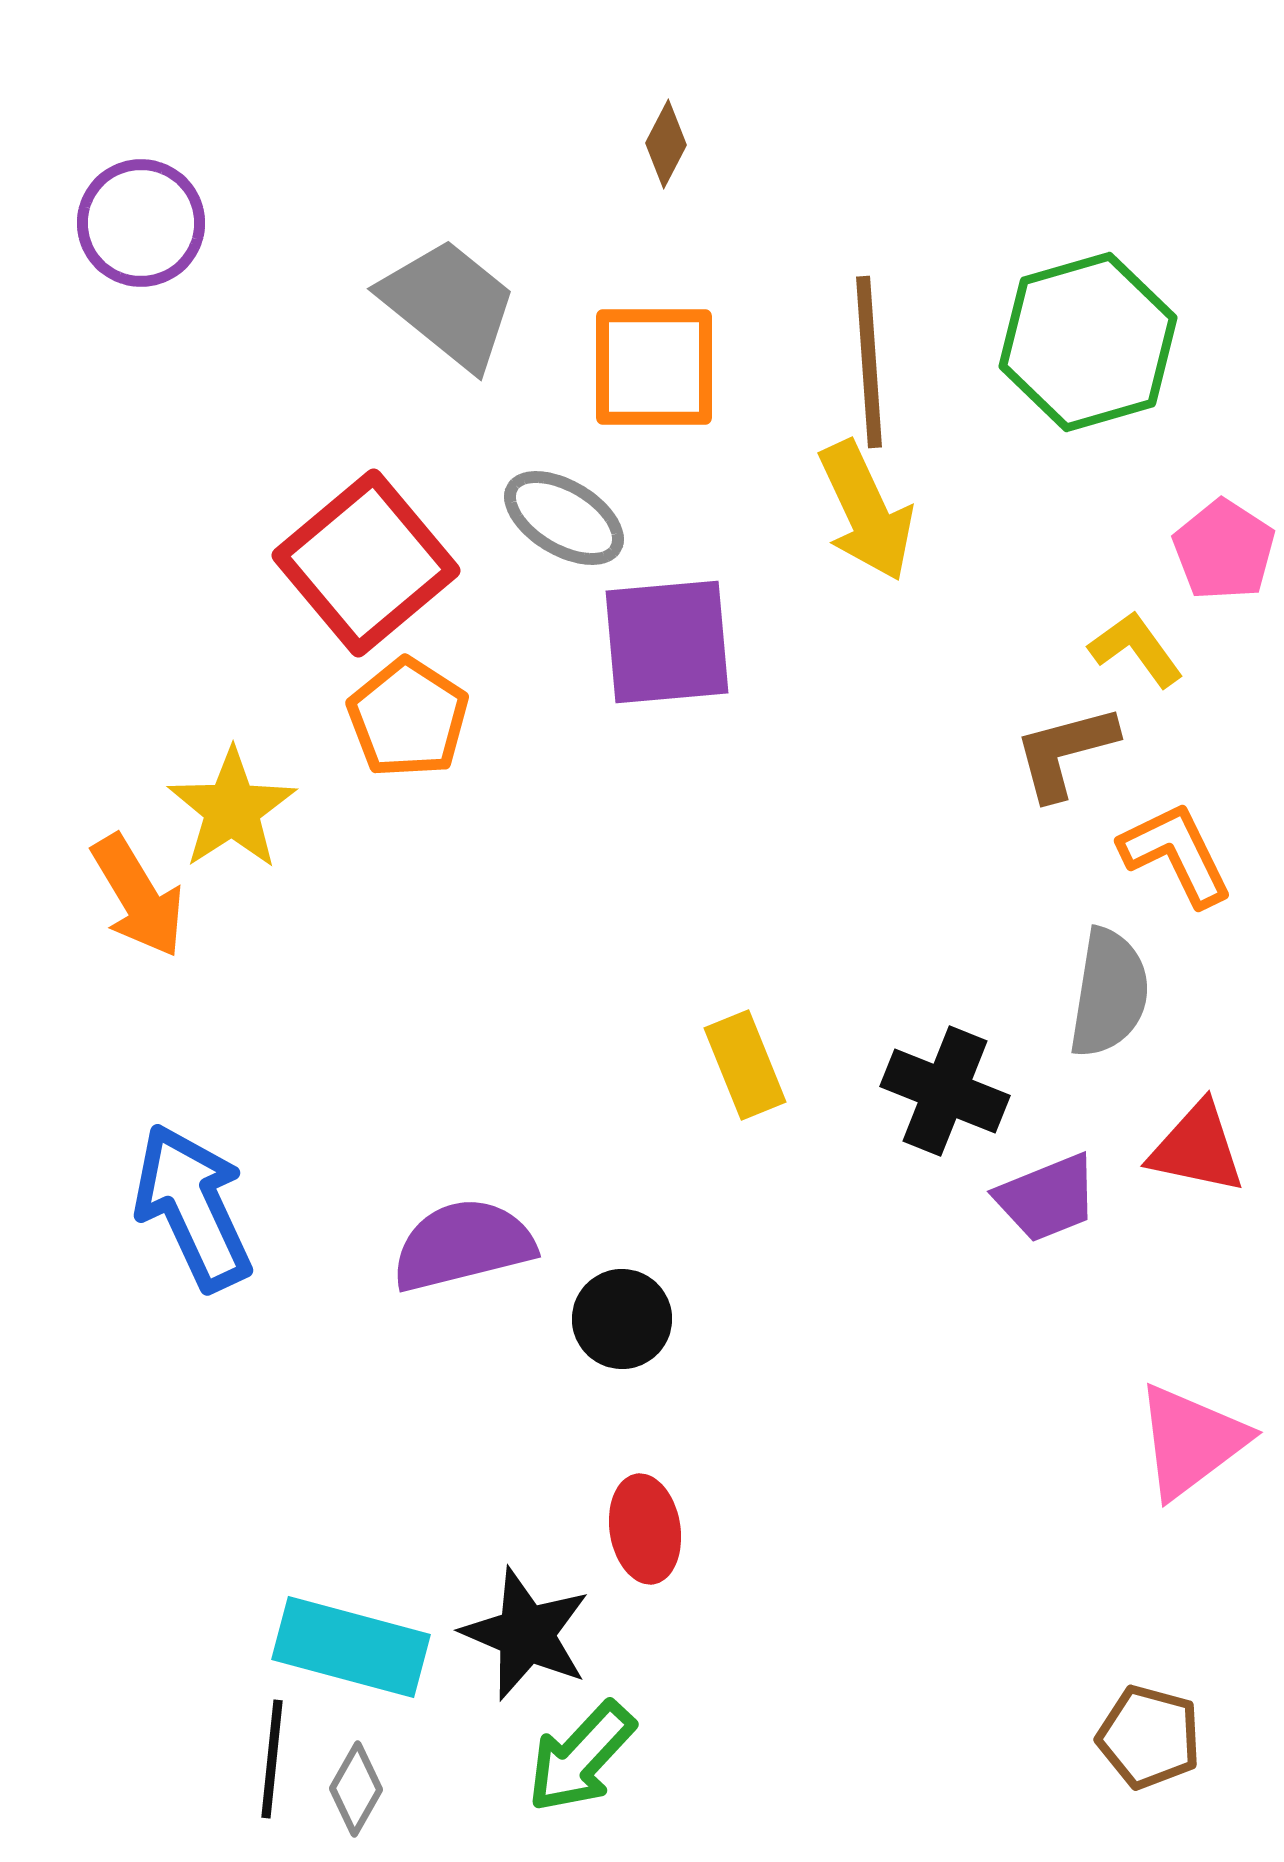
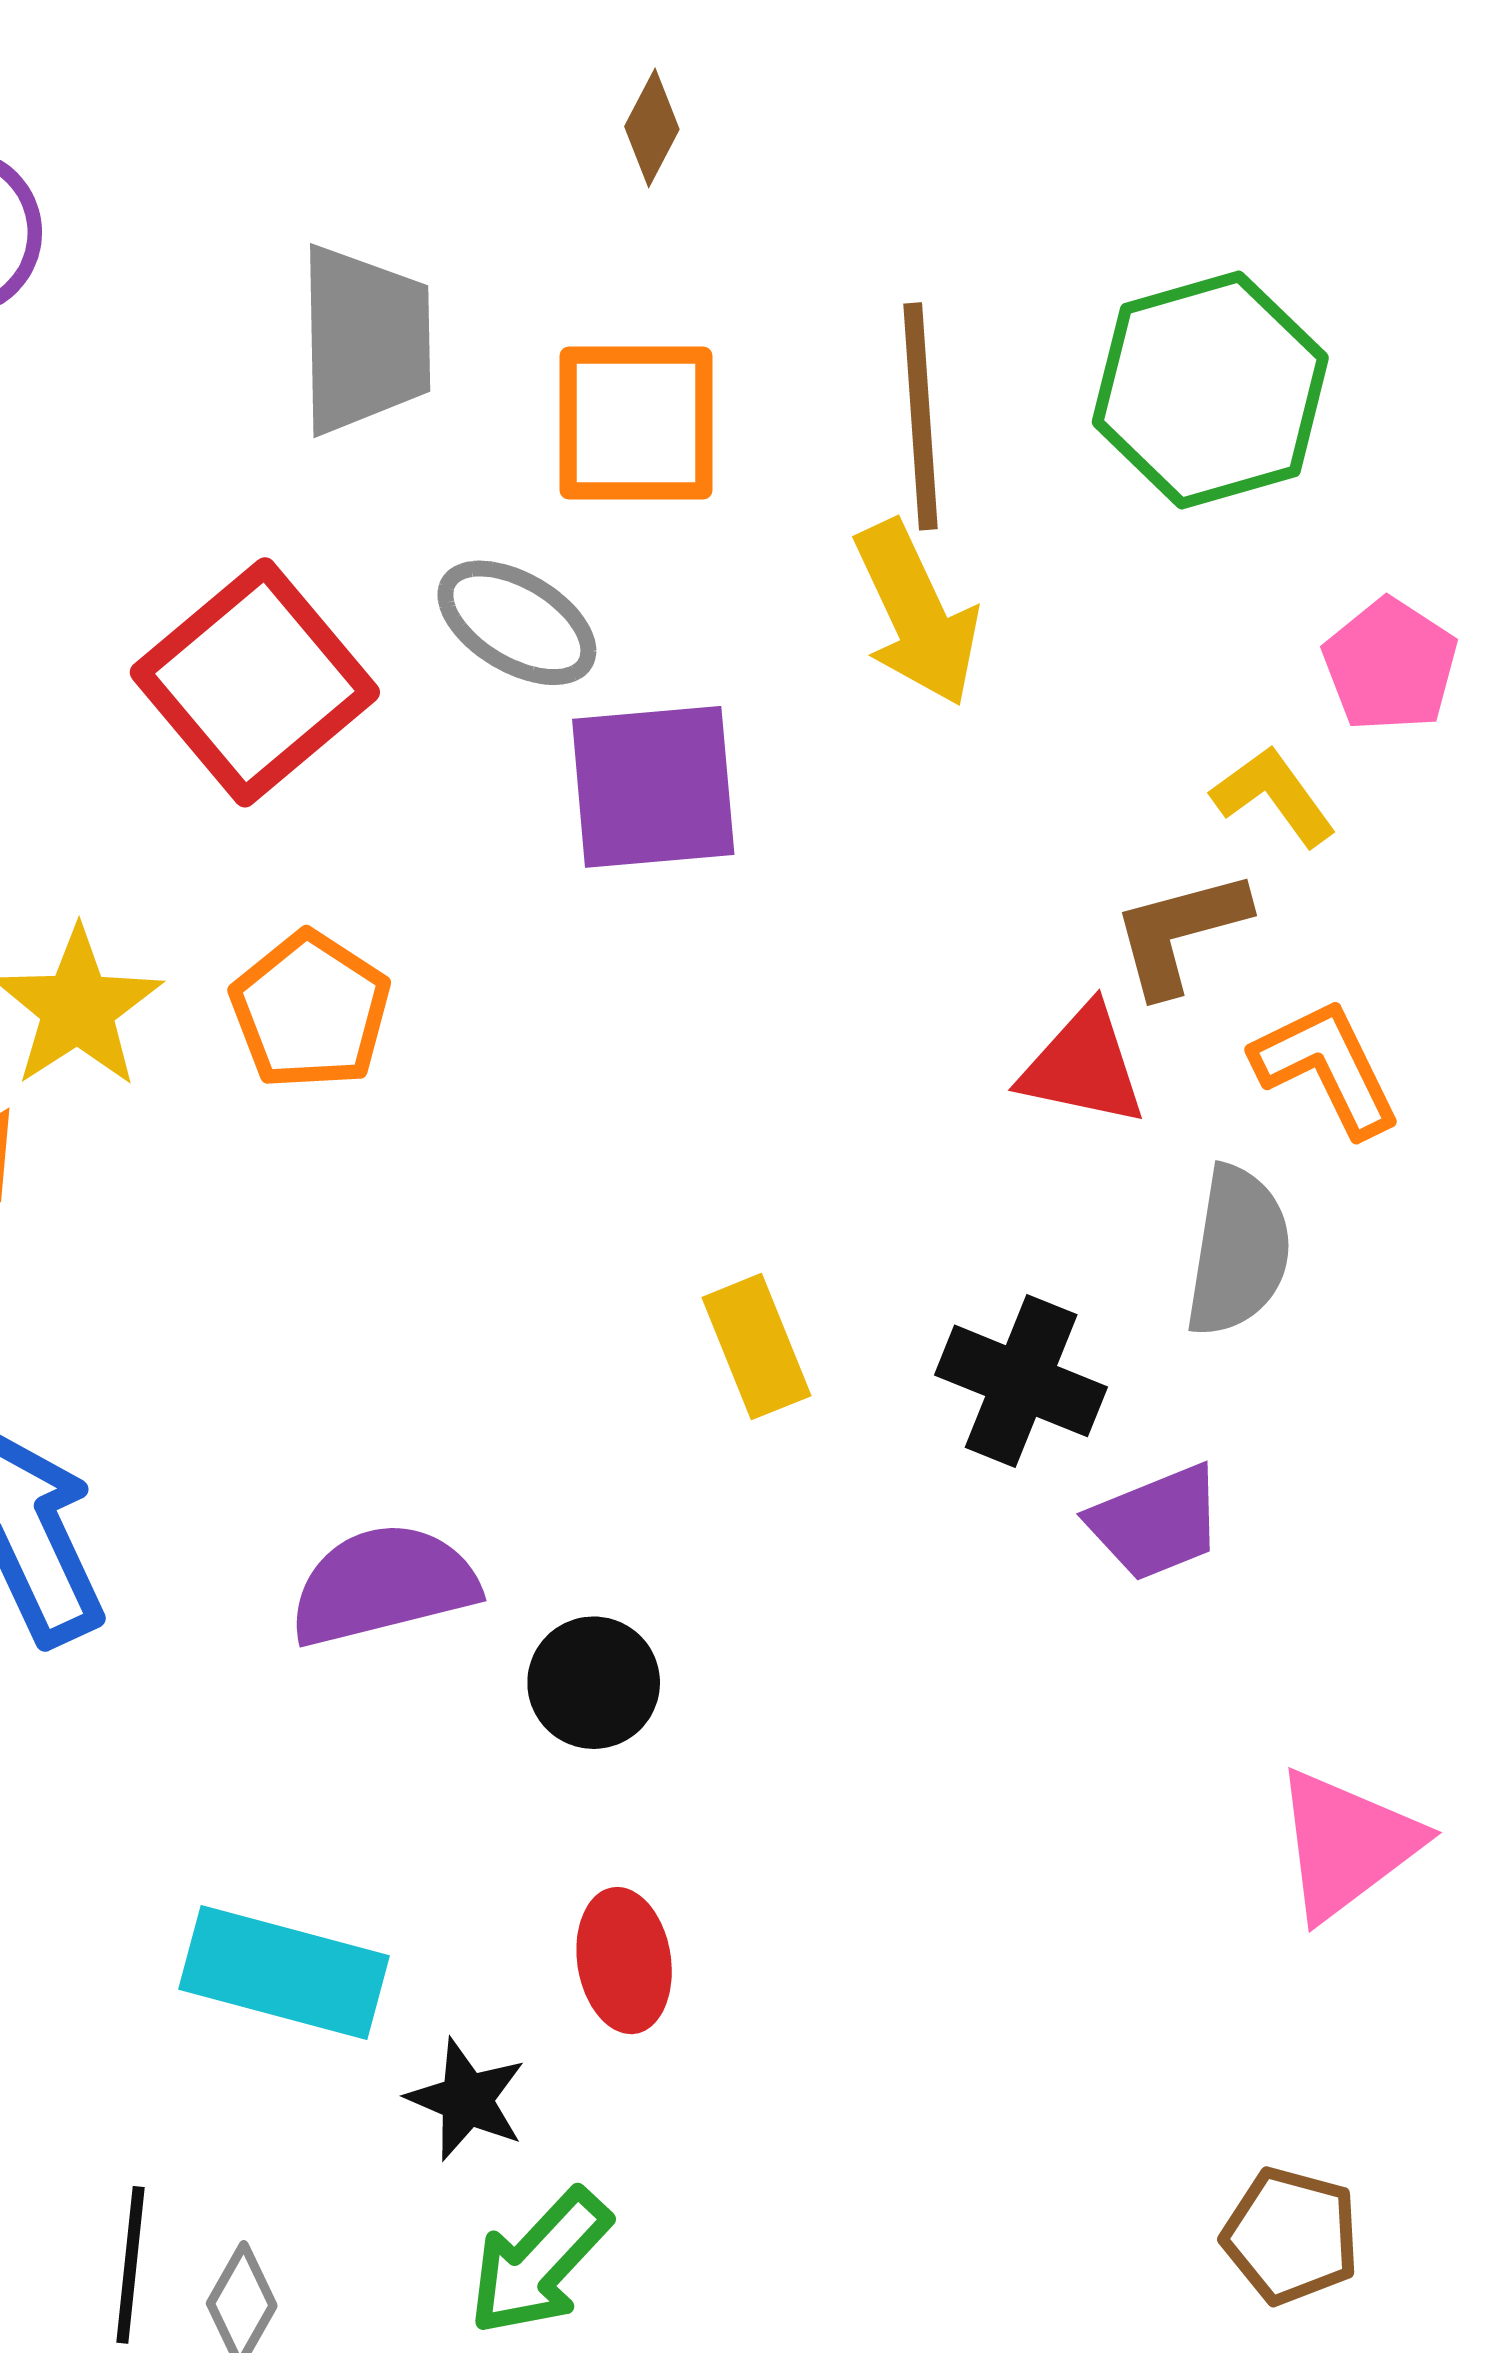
gray trapezoid: (449, 304) -> (365, 340), turned 50
orange pentagon: (408, 718) -> (310, 1010), moved
red triangle: (1197, 1148) -> (1083, 1066), moved
black star: (526, 1634) -> (467, 2099), size x0.7
cyan rectangle: (351, 1647) -> (284, 1972), moved

